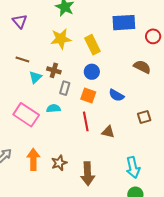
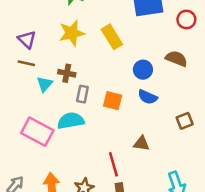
purple triangle: (20, 21) -> (27, 40), moved
blue circle: (92, 72) -> (143, 70), moved
cyan semicircle: (53, 108) -> (71, 121), size x1.5
red line: (86, 121) -> (113, 164), moved

